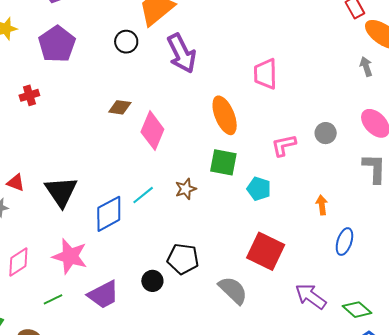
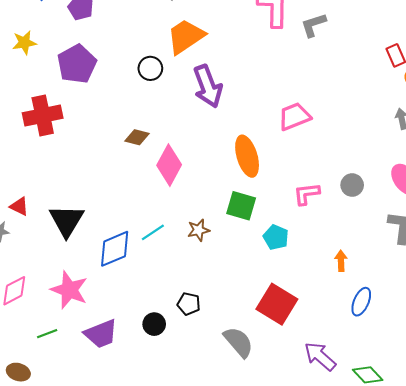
pink trapezoid: (265, 74) -> (294, 116), turned 64
red cross: (29, 95) -> (43, 116), size x1.8
black pentagon: (183, 259) -> (189, 304), size x0.7

